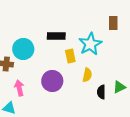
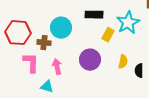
yellow rectangle: (70, 56) -> (108, 35), turned 40
yellow semicircle: (87, 75) -> (123, 62), moved

